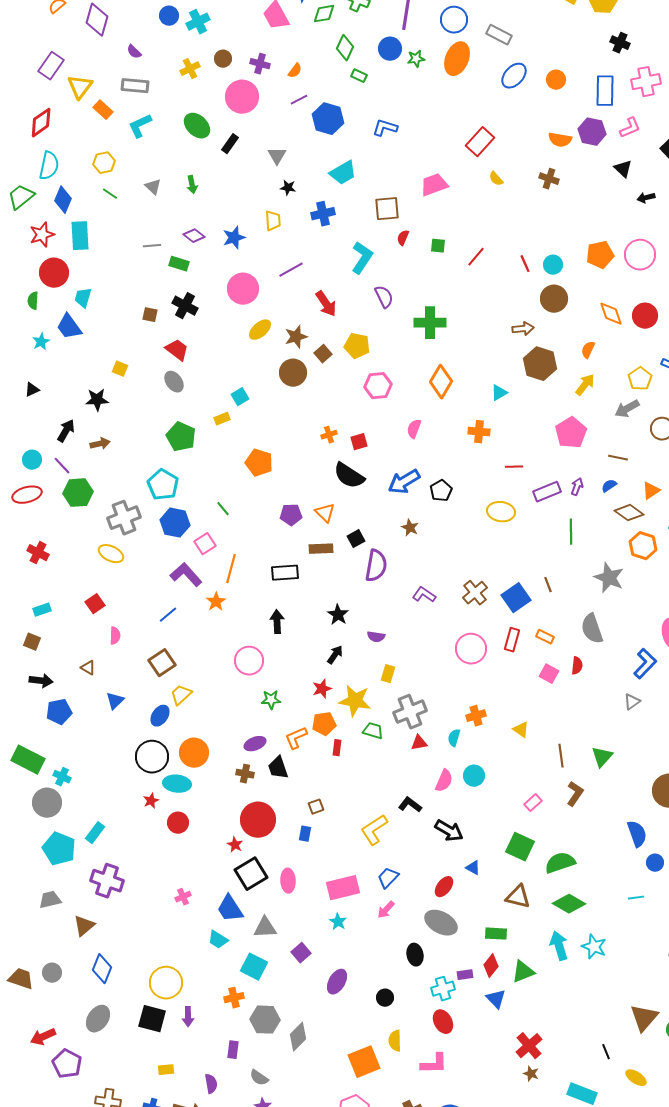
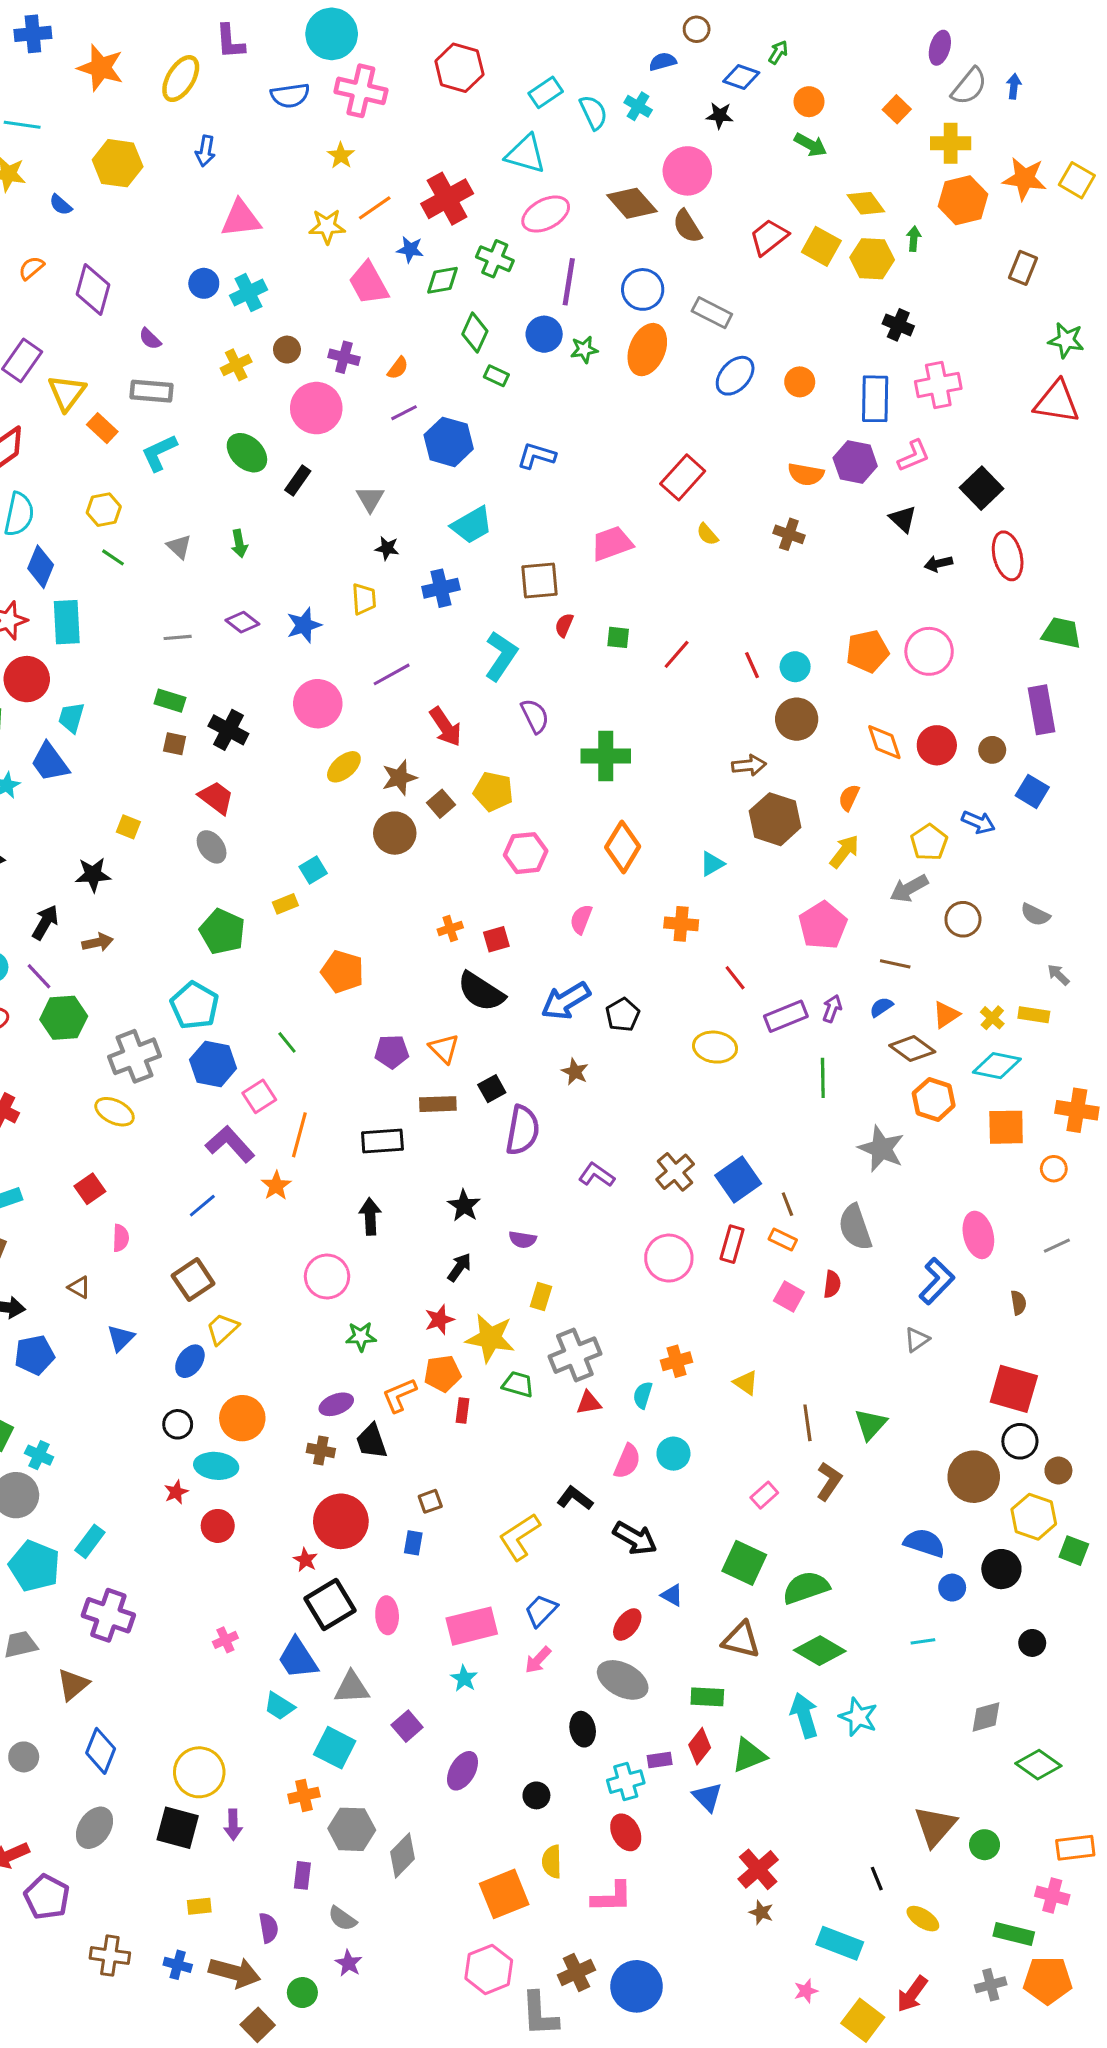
green rectangle: (179, 264) -> (170, 701), moved
red line: (514, 467) -> (735, 978), turned 54
brown line: (548, 585) -> (787, 1204), moved
black circle: (152, 757) -> (178, 1424), size x0.6
blue semicircle: (637, 834) -> (924, 1543), turned -52

